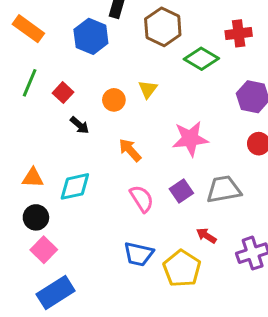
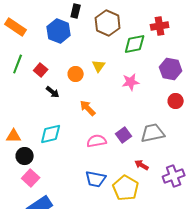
green diamond: (201, 59) -> (135, 44), turned -40
pink star: (190, 139) -> (131, 82), moved, size x0.7
orange triangle: (33, 178) -> (14, 136), moved
pink semicircle: (142, 199) -> (97, 141), turned -66

